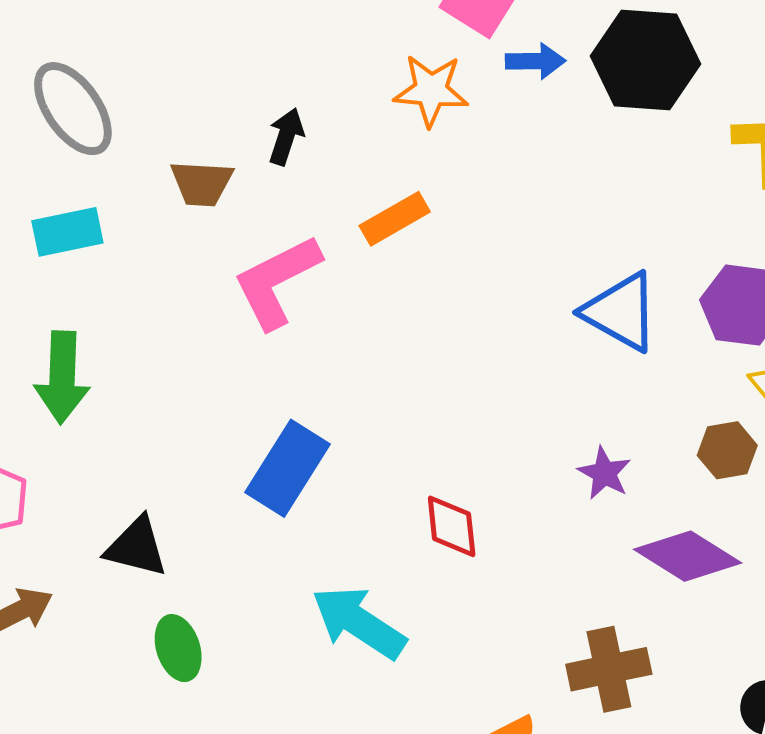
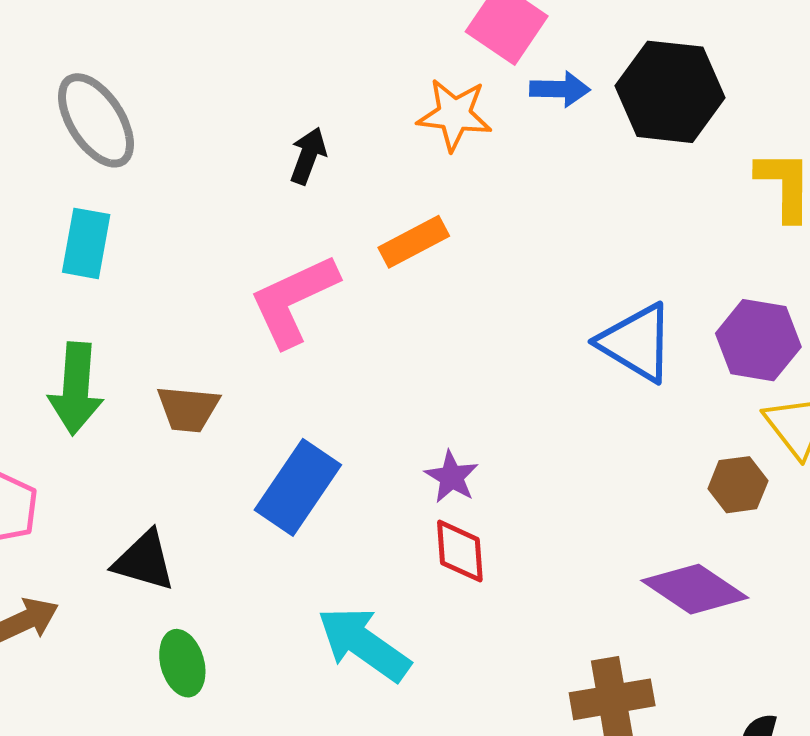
brown trapezoid: (202, 183) -> (188, 409), moved
cyan rectangle: (67, 232) -> (86, 243), turned -70
purple star: (604, 473) -> (452, 477), moved

